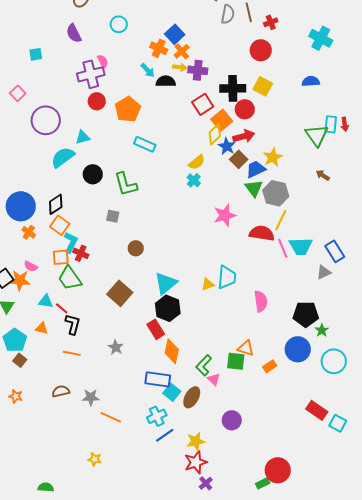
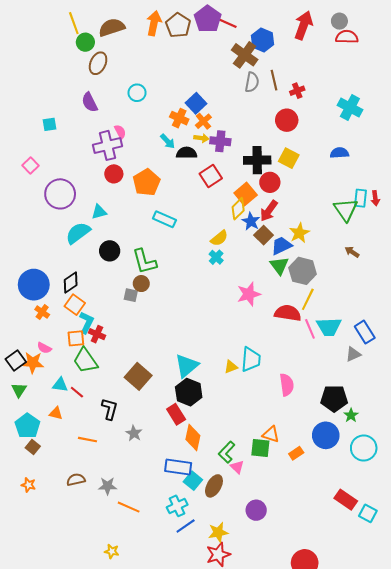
red square: (203, 104) -> (211, 176), moved
red arrow: (244, 136) -> (269, 211), turned 140
brown circle: (136, 248) -> (141, 284), moved
black L-shape: (73, 324) -> (110, 409), moved

